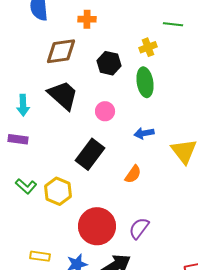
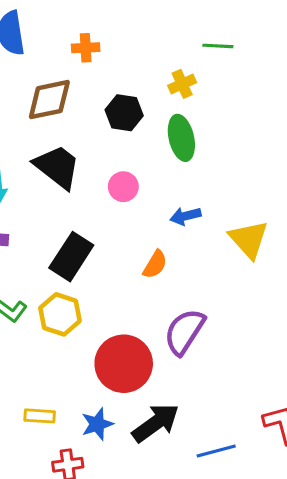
black rectangle: (90, 154) -> (71, 257), moved
orange semicircle: (133, 174) -> (155, 264), moved
purple semicircle: (139, 228) -> (184, 332), moved, size x1.4

